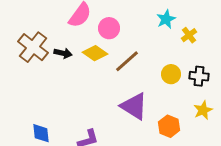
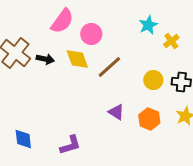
yellow diamond: (95, 53) -> (77, 59), turned 35
purple triangle: (134, 106) -> (116, 112), size x0.6
orange hexagon: (169, 126) -> (149, 119), moved

